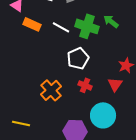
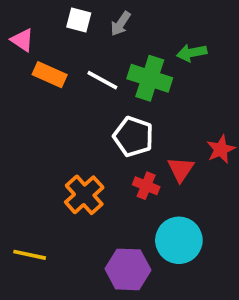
green arrow: (111, 21) -> (192, 53), moved, turned -49
white pentagon: (78, 58) -> (133, 137), turned -30
red triangle: (115, 84) -> (181, 169), moved

